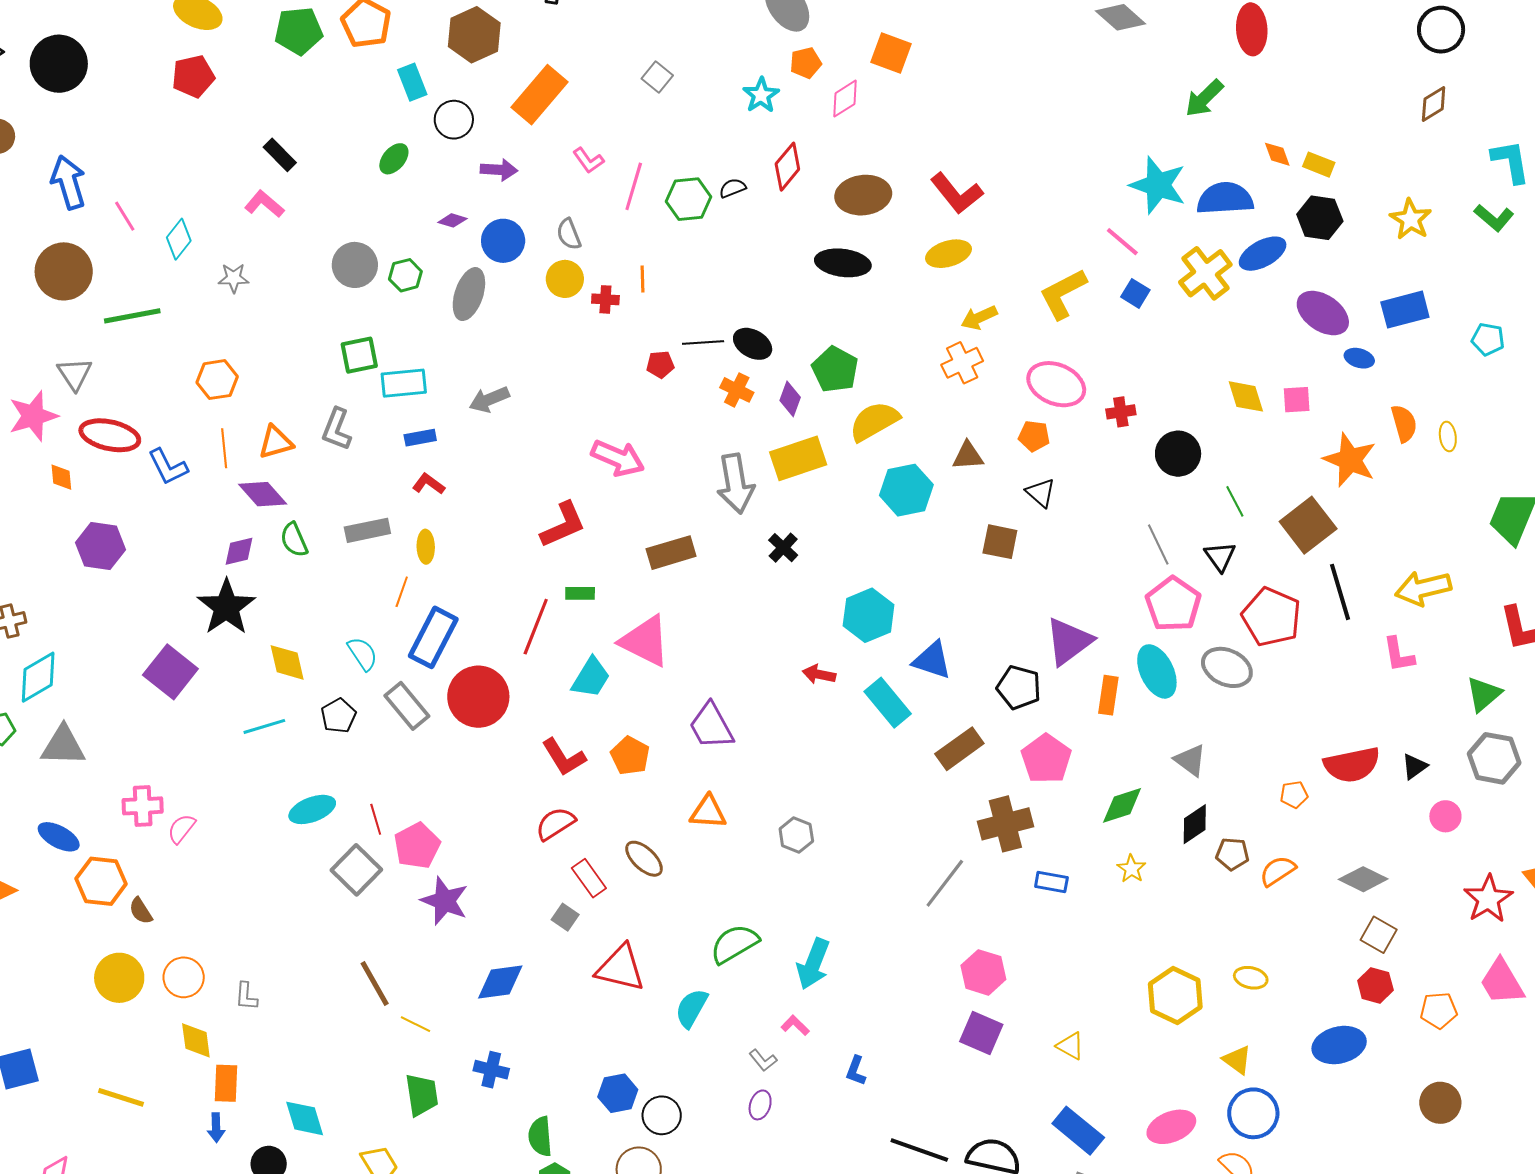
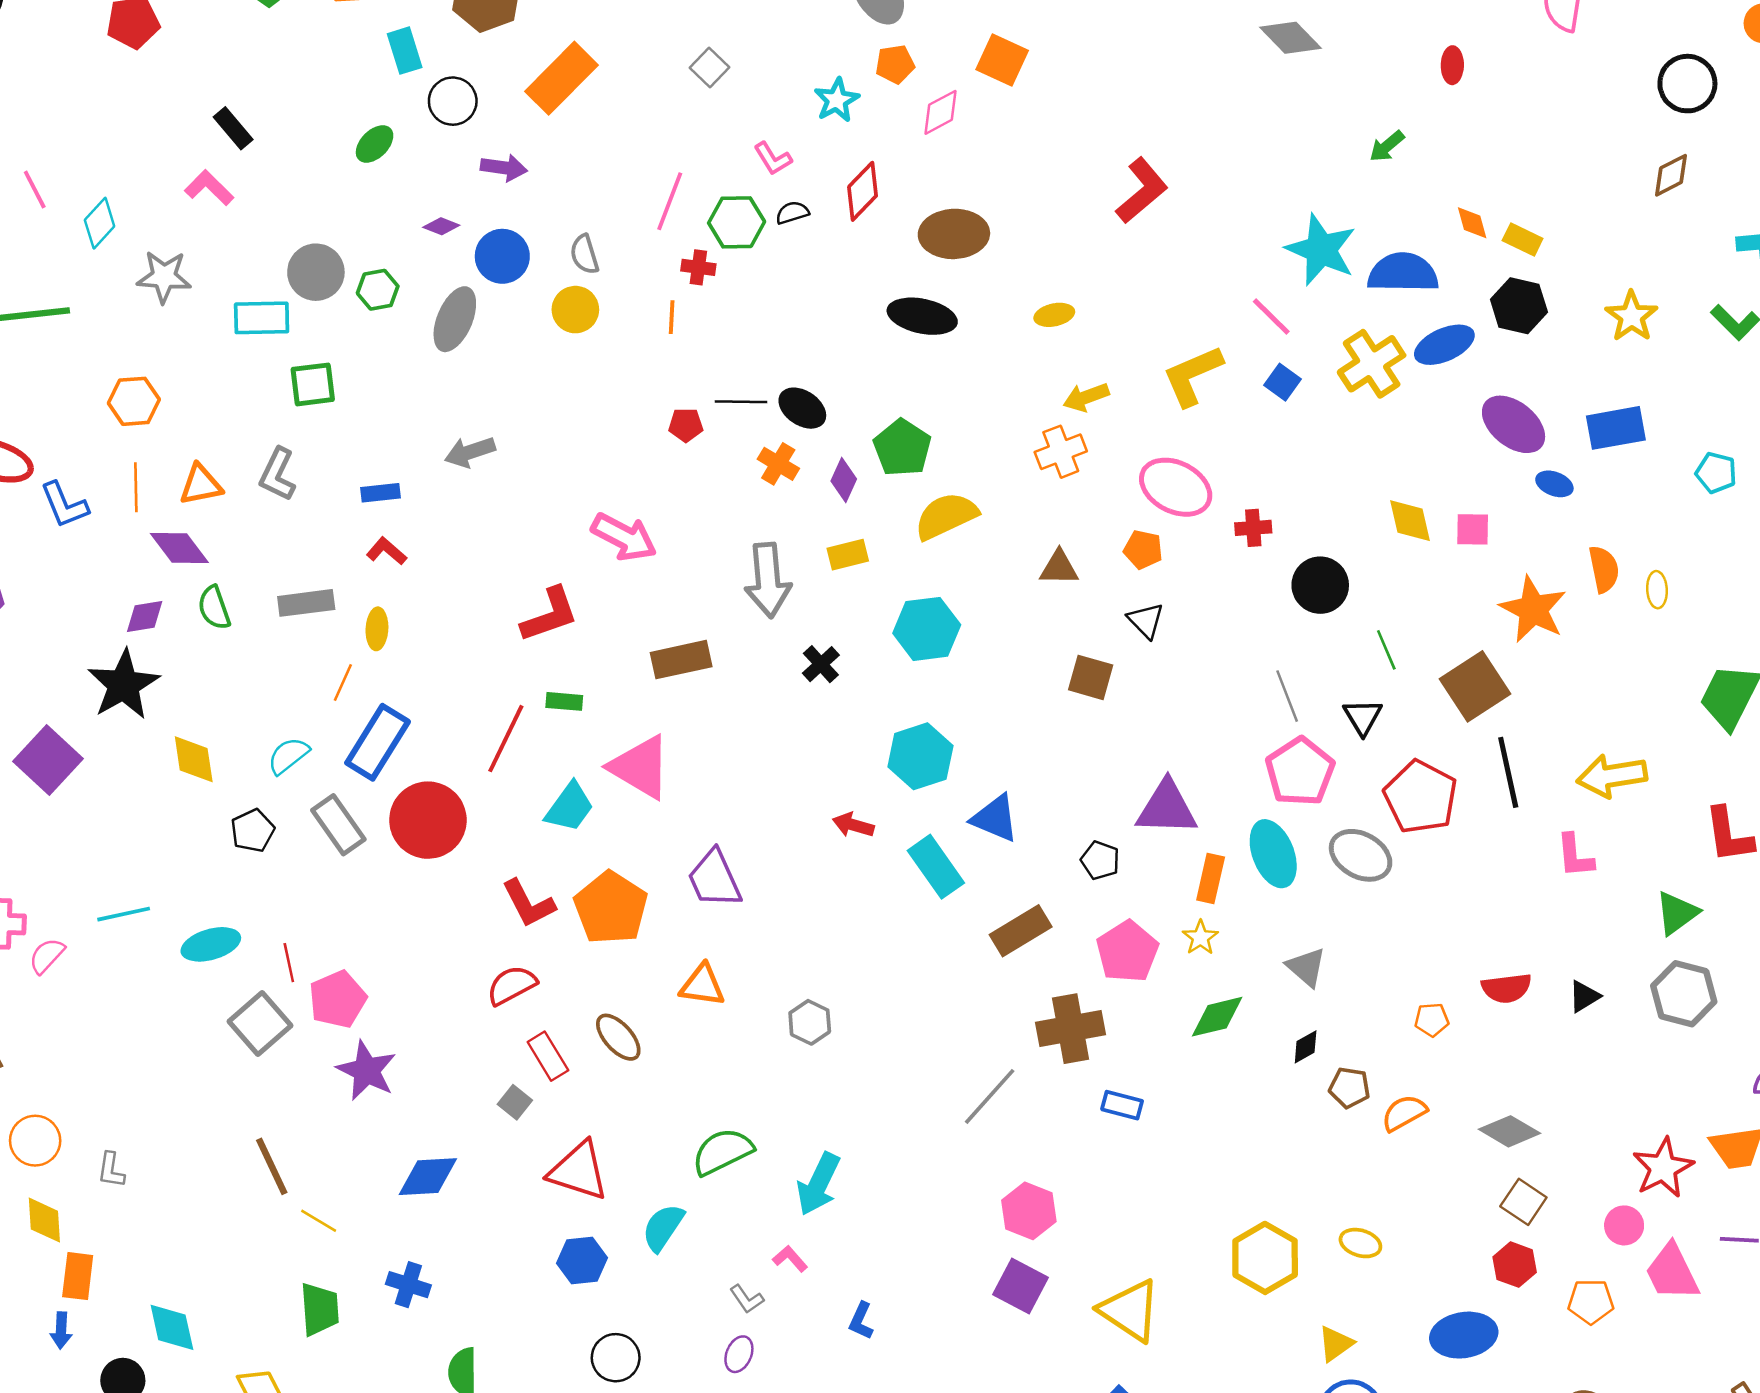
red ellipse: (1252, 29) -> (1452, 65), size x0.6
green arrow: (1204, 98) -> (1387, 146), size x0.7
pink L-shape: (588, 160) -> (773, 159), moved
red L-shape: (957, 193) -> (1142, 191), moved, turned -96
yellow ellipse: (949, 254) -> (1054, 315), size x0.7
gray star: (234, 278) -> (164, 277), size x1.4
red cross: (605, 299) -> (698, 267), moved
cyan rectangle: (404, 383) -> (262, 318), moved
yellow rectangle: (798, 458) -> (848, 555), size x0.6
cyan hexagon: (906, 490) -> (927, 629), moved
purple triangle: (1069, 641) -> (1167, 808), turned 34
cyan semicircle: (363, 654) -> (288, 756), turned -99
black pentagon: (1019, 687) -> (1100, 860), size x0.7
cyan line: (264, 726) -> (124, 914), moved
orange pentagon: (630, 756) -> (611, 908), size x1.5
red semicircle: (1352, 765) -> (1506, 988), size x0.7
pink circle: (1445, 816) -> (1624, 1225), moved
black diamond: (1195, 824) -> (1306, 1047), size x0.7
yellow star: (1131, 869) -> (1200, 938), moved
yellow triangle: (1070, 1046) -> (1130, 1310), size x1.8
yellow triangle: (1237, 1060) -> (1336, 1344), turned 44
blue hexagon: (618, 1093) -> (582, 1260), moved

